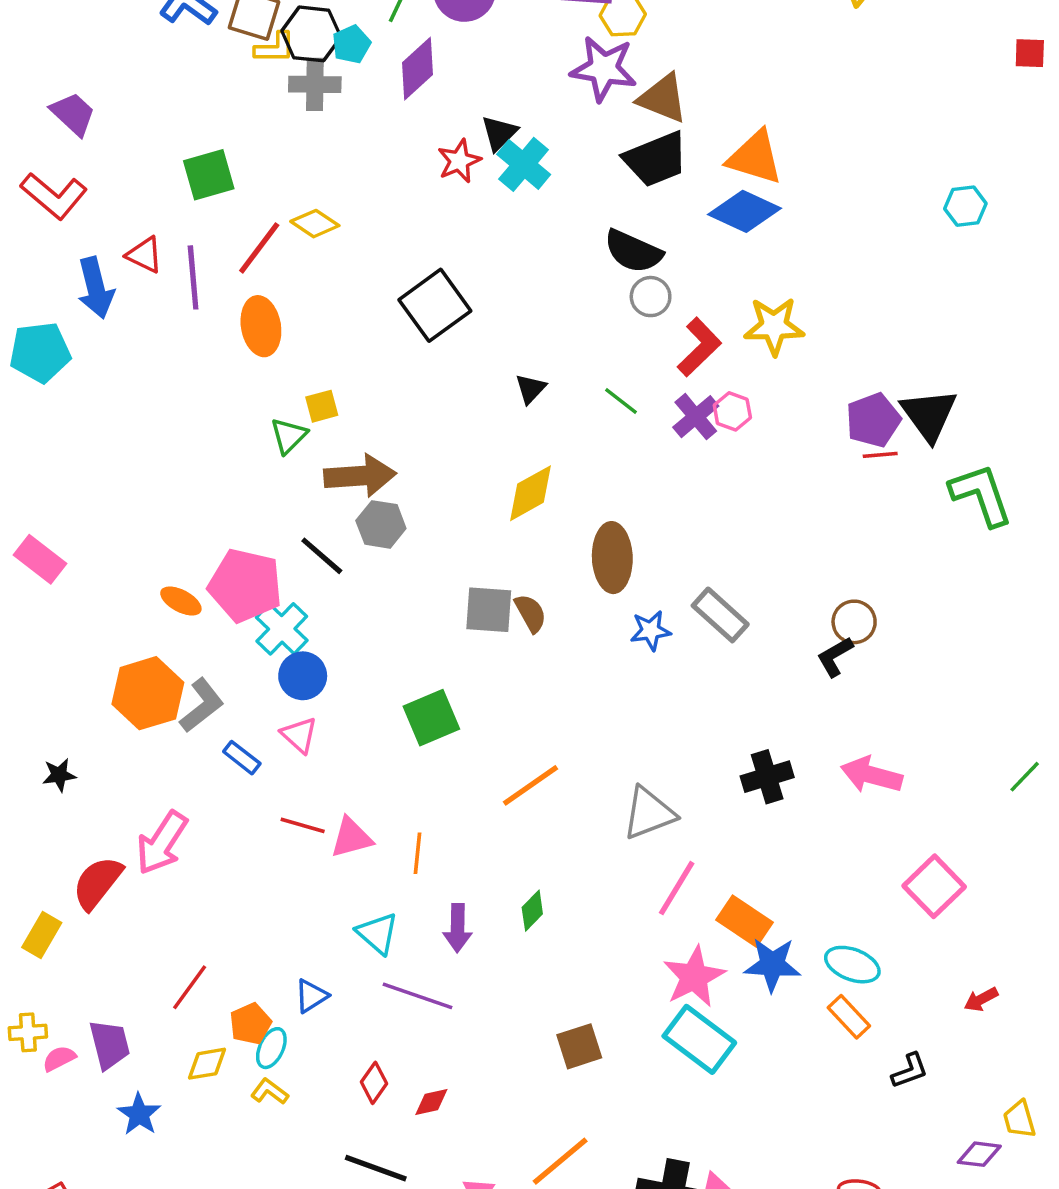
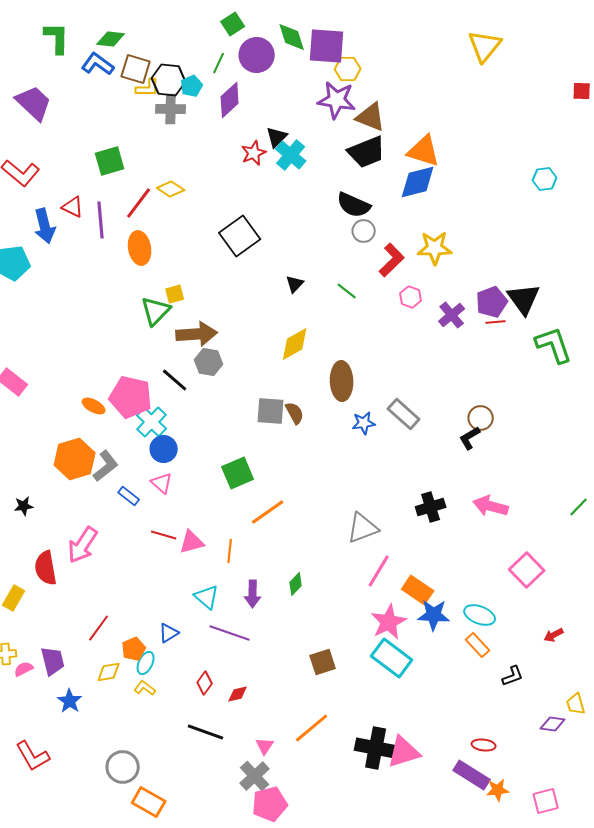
purple trapezoid: (73, 114) -> (34, 103), moved, size x1.4
blue diamond: (745, 211) -> (418, 182), turned -39
purple cross: (696, 417) -> (452, 315), moved
green triangle: (289, 436) -> (156, 311), size x1.4
orange line: (531, 785) -> (268, 512), moved
red semicircle: (97, 883) -> (46, 568), turned -48

